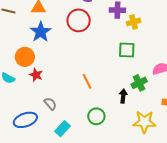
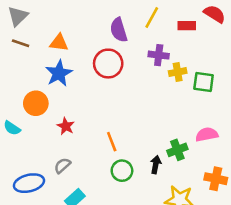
green square: (127, 50) -> (204, 82), moved
red star: (36, 75) -> (66, 126), moved
gray semicircle: (50, 104) -> (62, 166), turned -96
green circle: (96, 116) -> (122, 171), moved

